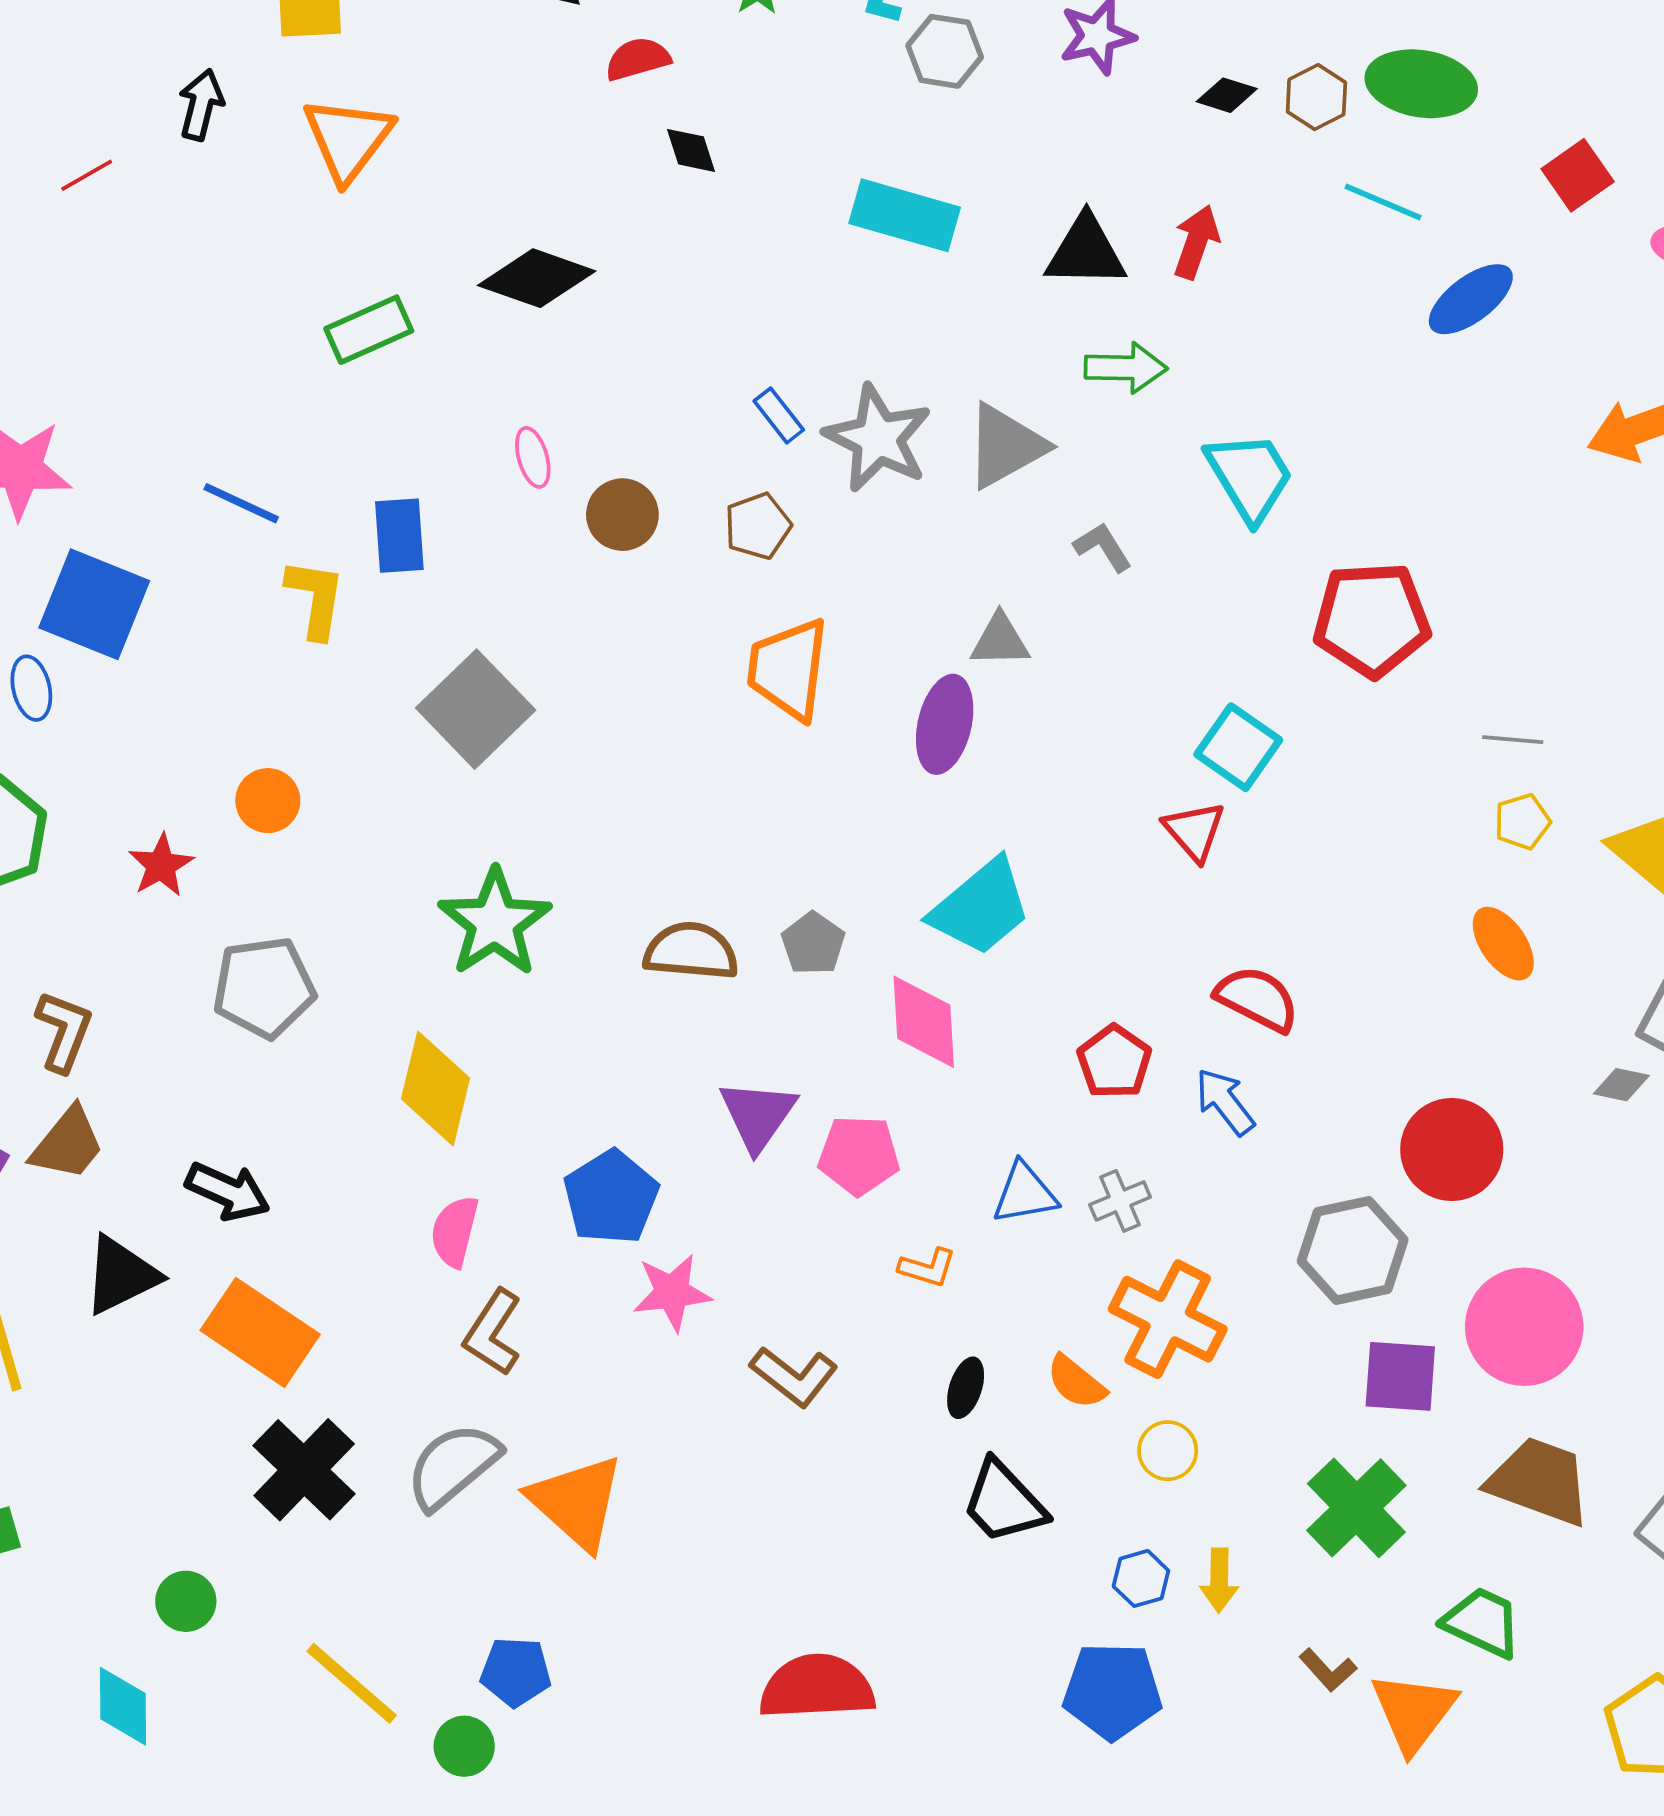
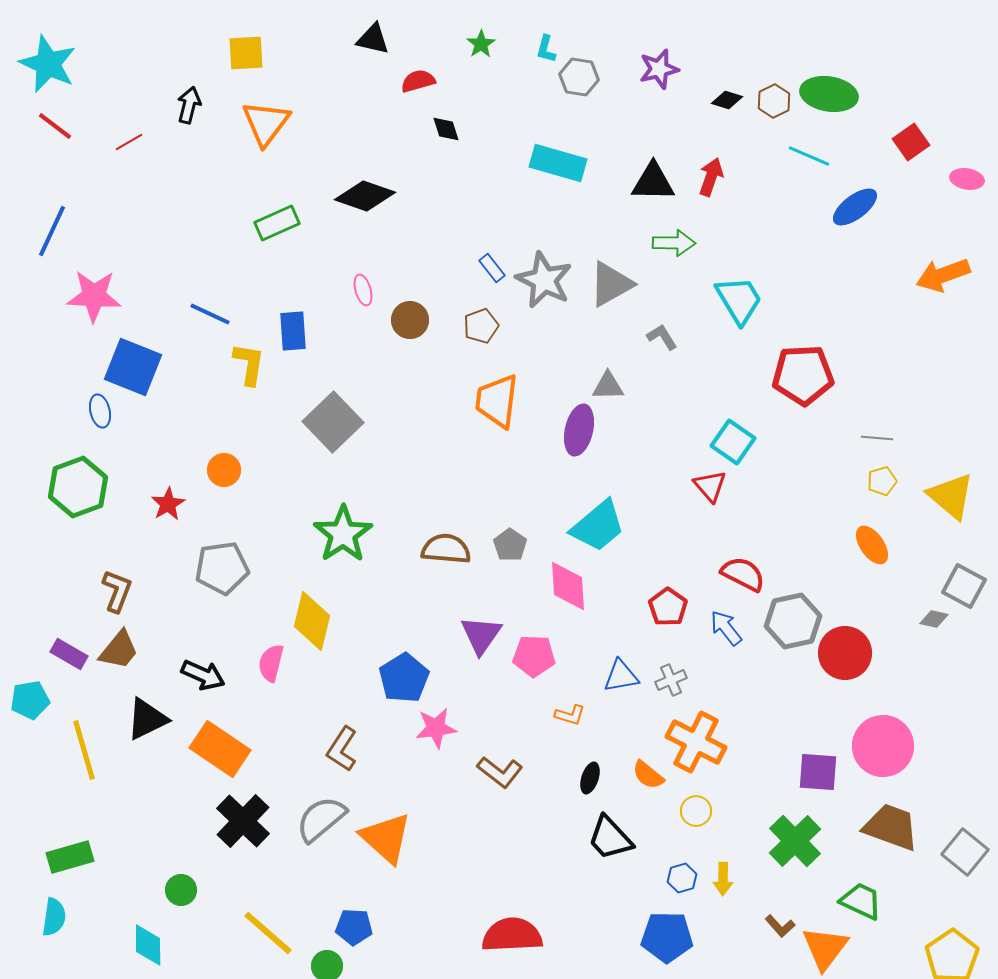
pink semicircle: (455, 1231) -> (271, 663), moved
gray hexagon: (1353, 1251) -> (793, 621), moved

